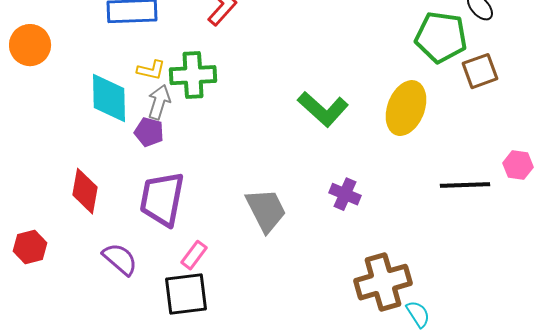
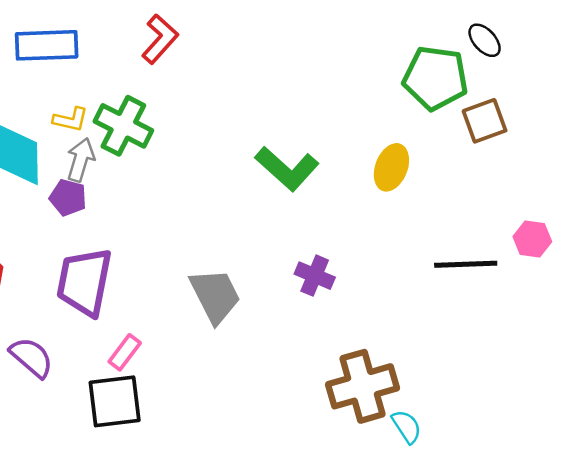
green cross: (193, 75) -> (123, 126), turned 30
yellow ellipse: (406, 108) -> (391, 167), size x0.7

